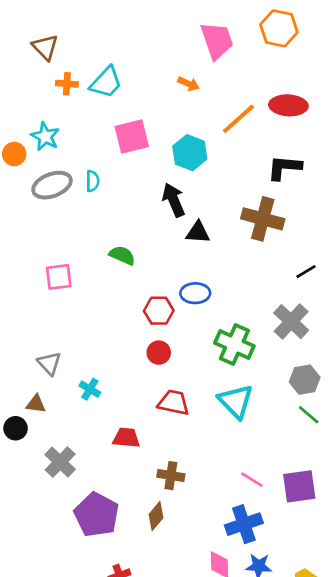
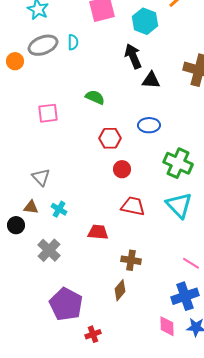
orange circle: (14, 154) -> (15, 61), moved
red hexagon: (159, 311) -> (110, 138), moved
cyan cross: (90, 389) -> (59, 209), moved
purple pentagon: (97, 515) -> (66, 304), moved

